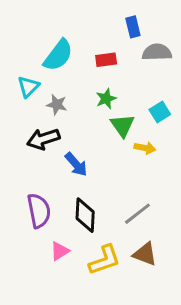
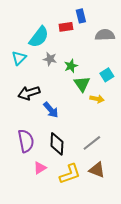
blue rectangle: (133, 27) -> (81, 16), moved
red rectangle: (106, 60) -> (66, 27), moved
gray star: (57, 105) -> (50, 59), moved

